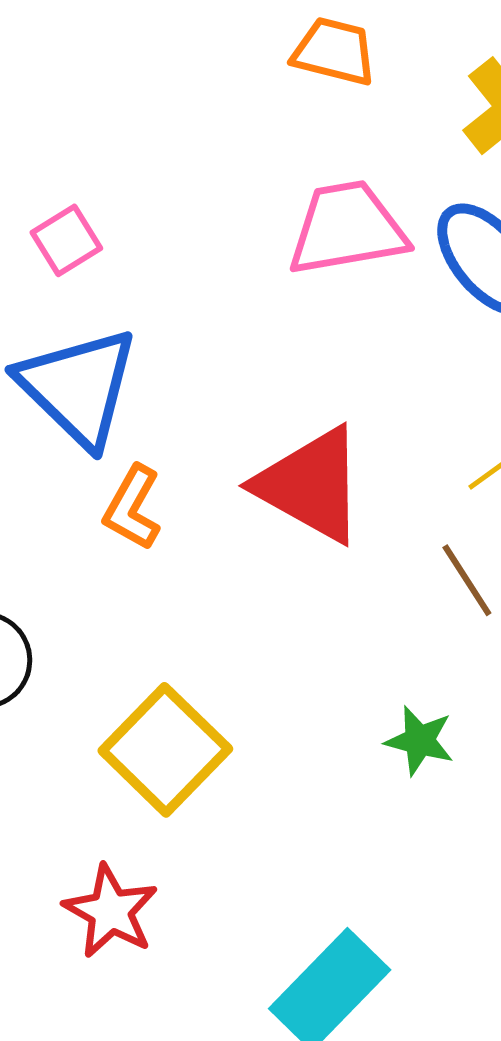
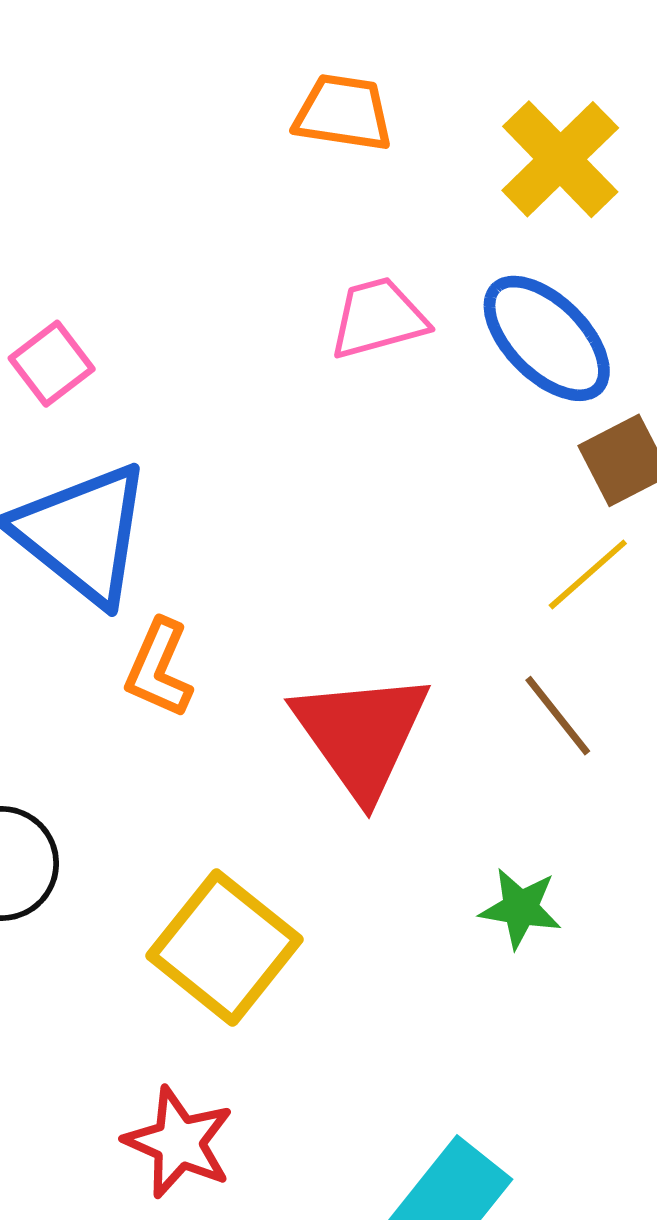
pink trapezoid: (347, 228) -> (378, 318), size x0.7
red triangle: (311, 485) -> (361, 734), moved, turned 31

